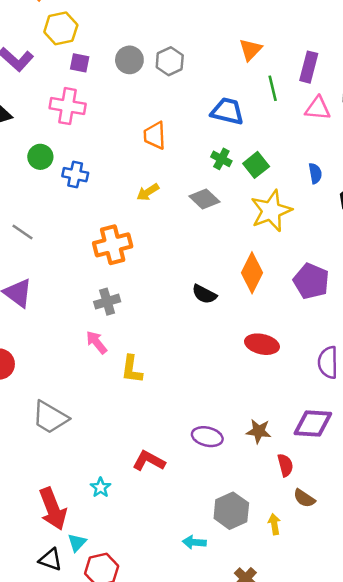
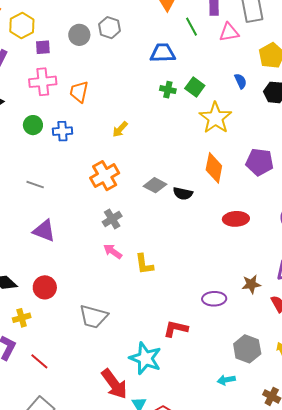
orange trapezoid: (155, 135) -> (79, 92), moved, turned 30
gray diamond: (204, 199) -> (155, 185), moved
cyan star: (101, 487) -> (145, 358), size x2.0

